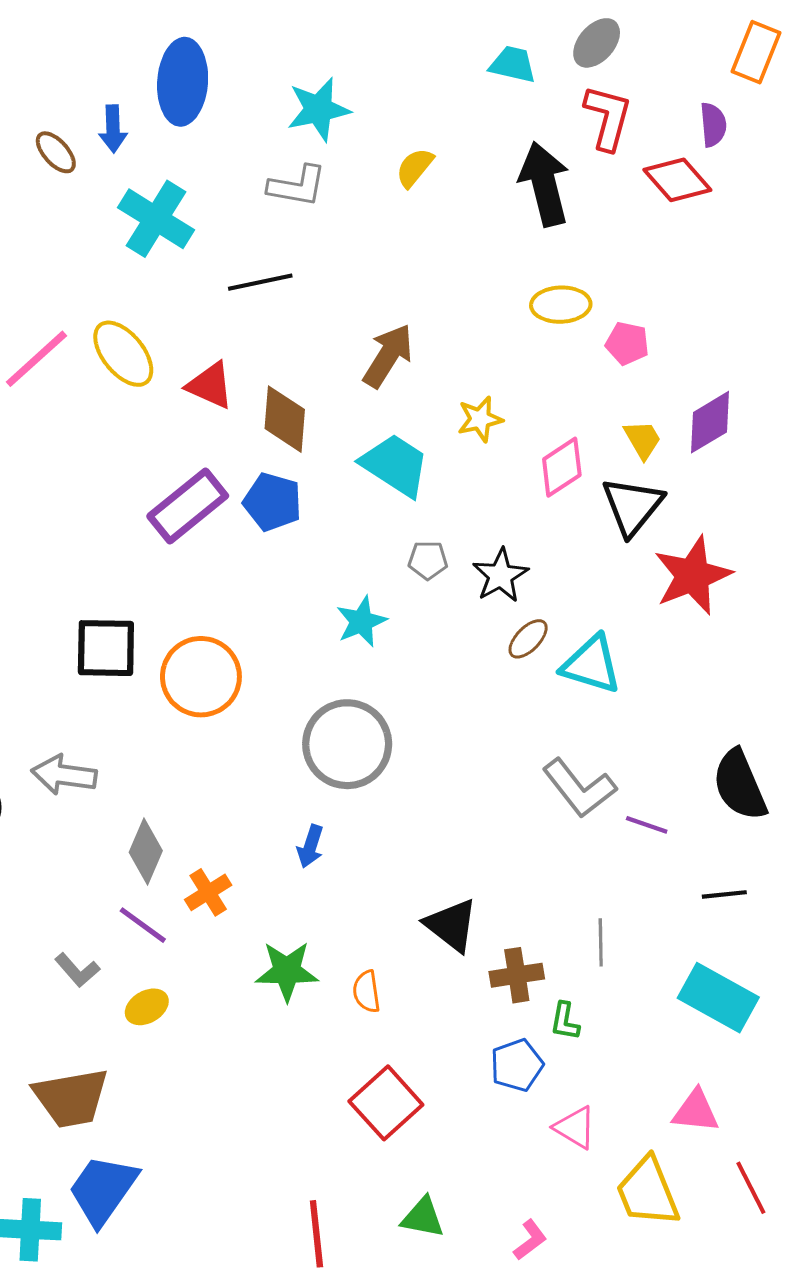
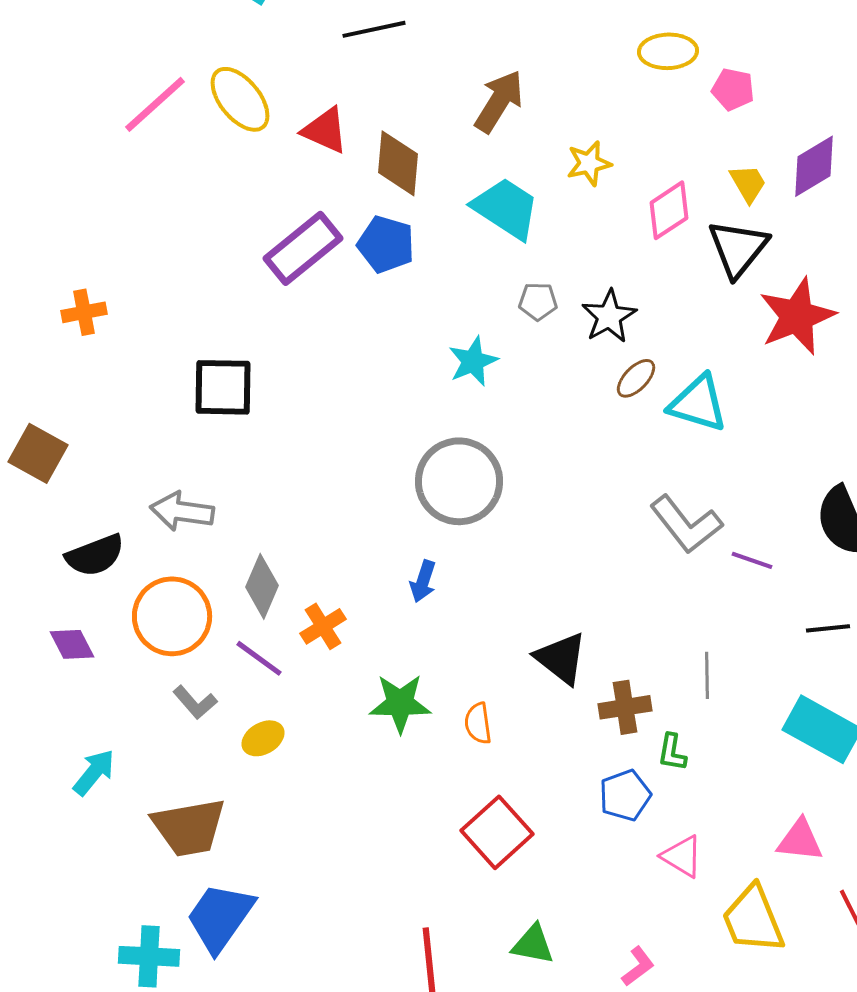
orange circle: (201, 677) -> (172, 616), moved

